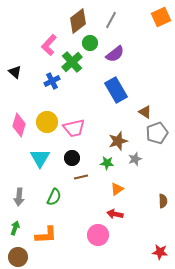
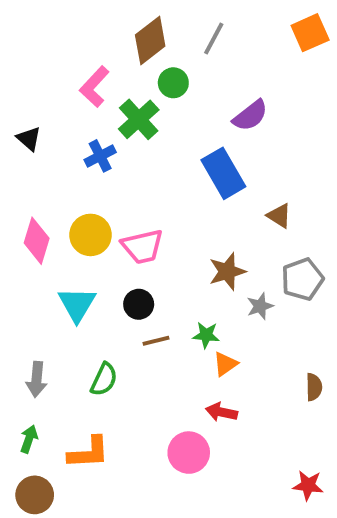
purple semicircle: (115, 54) -> (250, 116), moved
gray pentagon: (157, 133) -> (302, 279), moved
green star: (107, 163) -> (206, 335), moved

